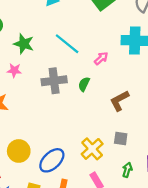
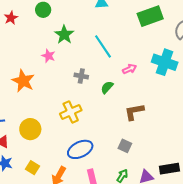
gray cross: (54, 81) -> (81, 76), size x0.6
yellow cross: (92, 149) -> (71, 112), moved
blue ellipse: (52, 160) -> (80, 149), moved

